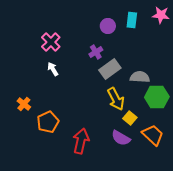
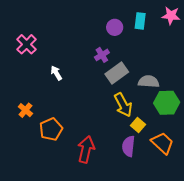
pink cross: (51, 42) -> (27, 44), moved
purple semicircle: (121, 138) -> (128, 146), turned 66

